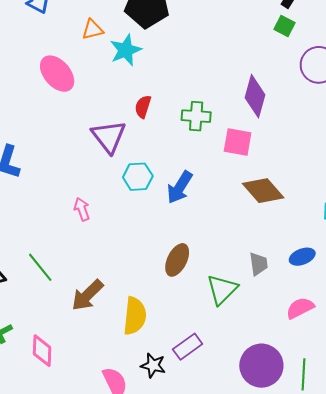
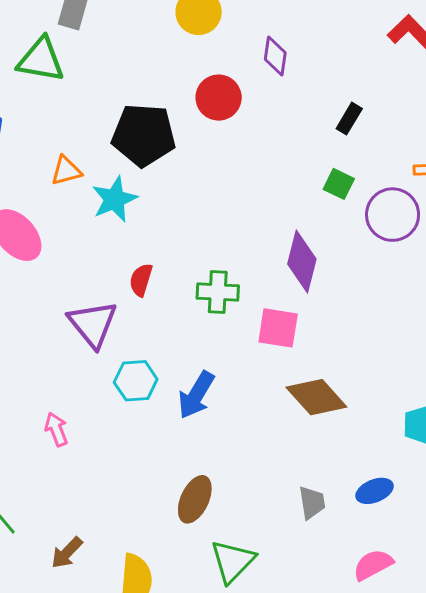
green square: (284, 26) -> (339, 184), moved
green triangle: (222, 289) -> (233, 561), moved
brown arrow: (87, 295) -> (67, 553), size x0.7

